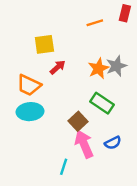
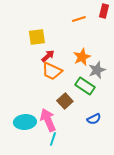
gray star: (116, 66) -> (97, 70), moved
orange trapezoid: (29, 85) -> (52, 71), moved
cyan ellipse: (30, 112) -> (25, 122), moved
pink arrow: (84, 144) -> (48, 120), moved

